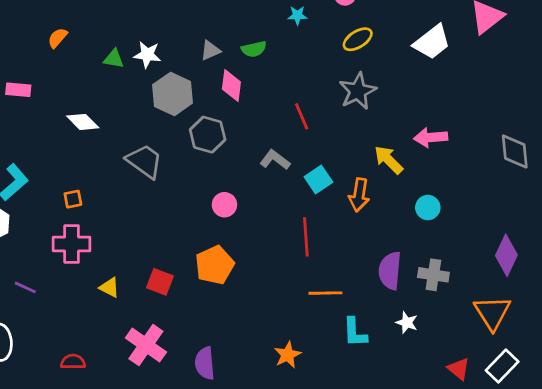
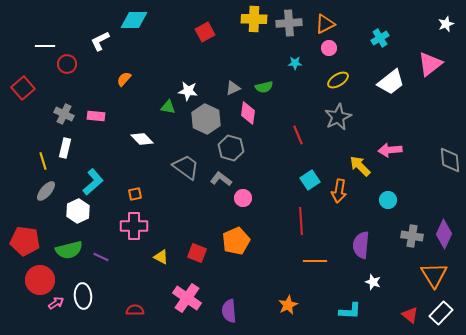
green triangle: (114, 59) -> (168, 107), moved
gray L-shape: (275, 160) -> (221, 179), moved
gray cross: (433, 275) -> (412, 236), moved
cyan L-shape: (355, 332) -> (350, 311), moved, turned -85

